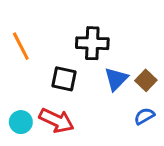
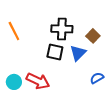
black square: (64, 79) -> (55, 52), moved
brown square: (146, 80) -> (93, 36), moved

